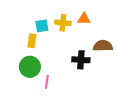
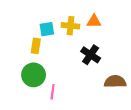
brown semicircle: (103, 46) -> (115, 82), moved
black cross: (81, 60) -> (91, 55), moved, turned 30

